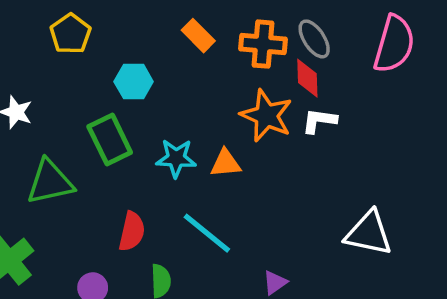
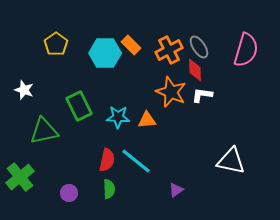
orange cross: (263, 44) -> (169, 50), turned -32
cyan hexagon: (134, 82) -> (105, 53), moved, size x1.4
red semicircle: (132, 231) -> (107, 160), moved

